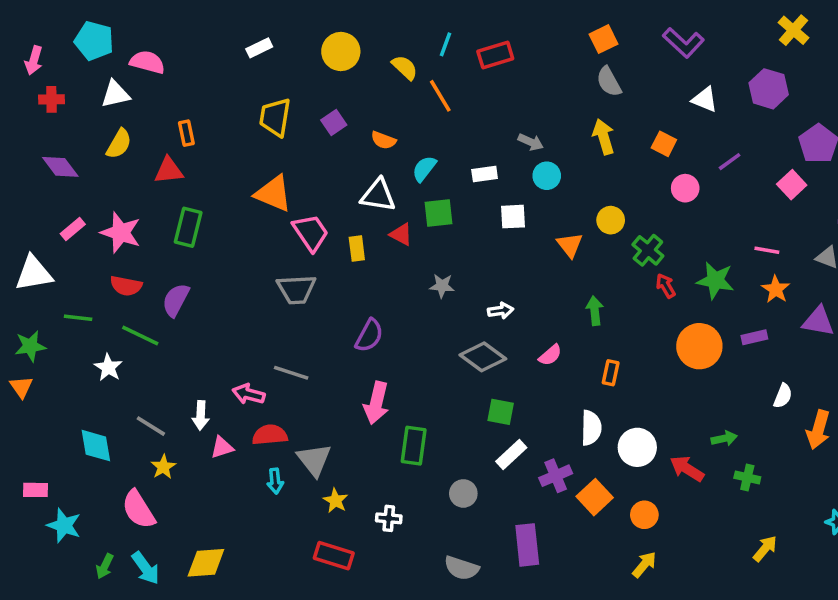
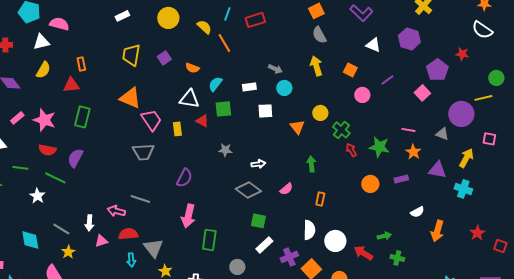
orange circle: (699, 346) -> (370, 184), size x0.7
white semicircle: (783, 396) -> (417, 212), turned 40

